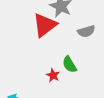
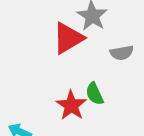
red star: (53, 75) -> (71, 105), size x1.6

